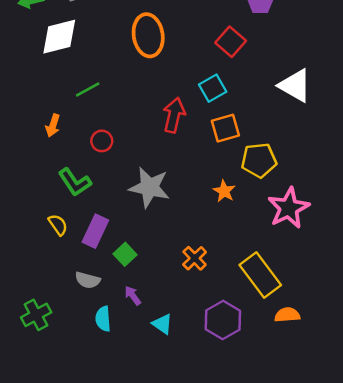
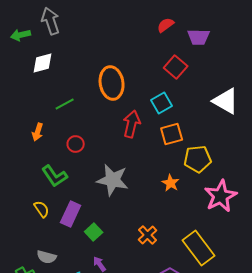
orange ellipse: (148, 35) -> (112, 83), moved
white diamond: (59, 37) -> (43, 63), size x0.7
gray semicircle: (88, 280) -> (47, 257), moved

